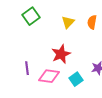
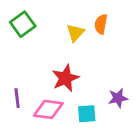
orange semicircle: (92, 22) -> (101, 24), moved
cyan square: (76, 79) -> (87, 114), turned 32

